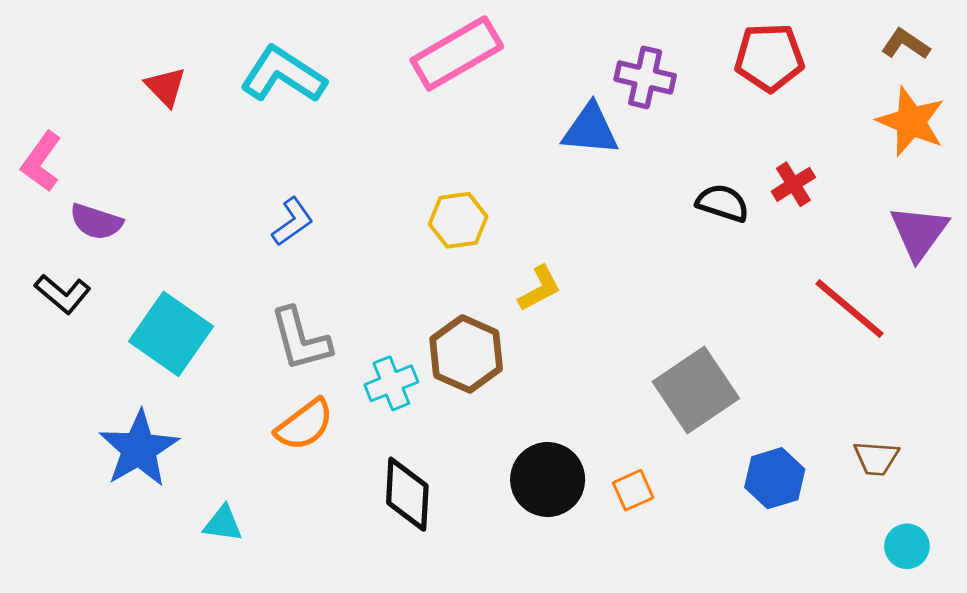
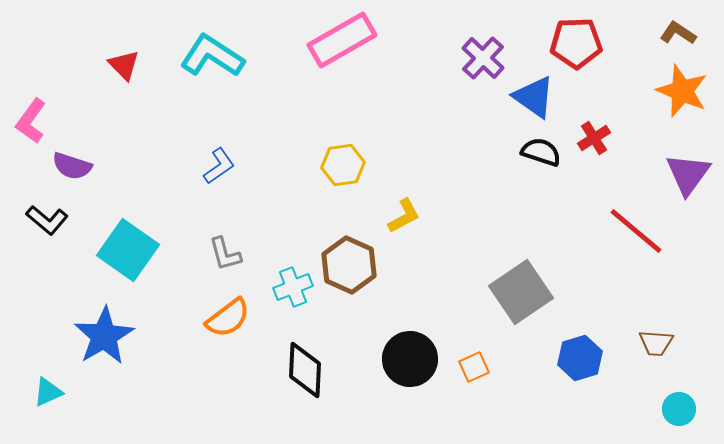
purple cross: (645, 77) -> (483, 58), turned 30
blue triangle: (590, 130) -> (534, 97), moved, turned 30
gray L-shape: (300, 339) -> (225, 254), size x0.7
cyan triangle: (223, 524) -> (48, 392), moved, turned -32

